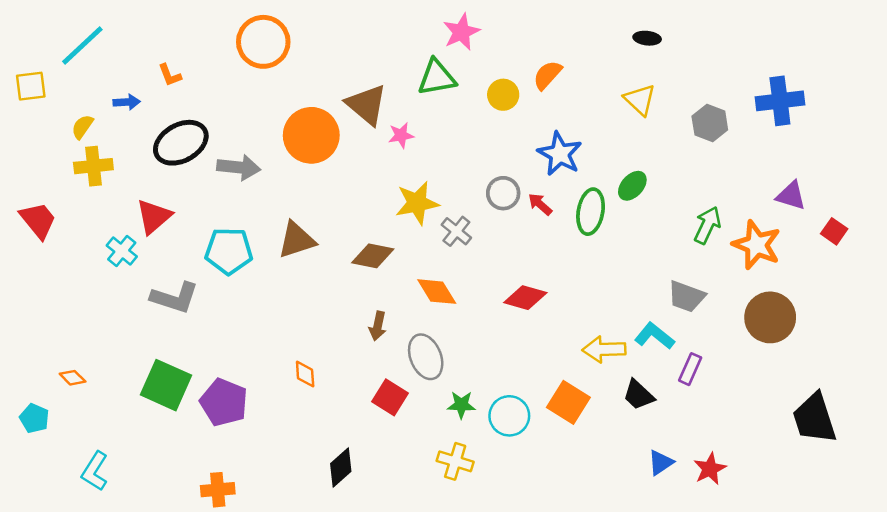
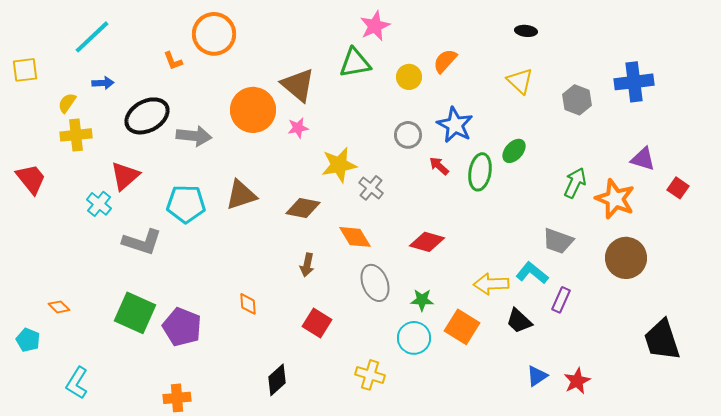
cyan line: (82, 46) -> (92, 37), moved
orange L-shape: (170, 75) -> (173, 61), moved
pink star: (401, 135) -> (298, 128), moved
gray circle: (503, 193) -> (408, 135), moved
gray ellipse: (426, 357) -> (375, 283), moved
green star: (461, 405) -> (422, 300), moved

